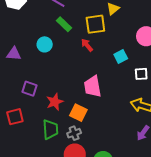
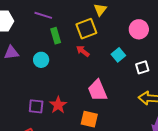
green rectangle: (64, 24) -> (56, 36), turned 42
purple triangle: (14, 54) -> (11, 53), moved
red star: (55, 102) -> (58, 105), moved

